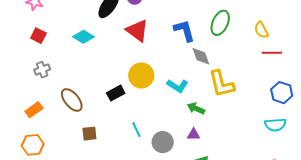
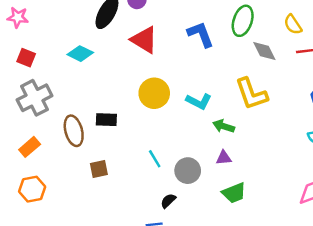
gray diamond: (201, 56) -> (264, 51), moved
gray cross: (42, 70) -> (35, 98), size x1.8
black rectangle: (116, 93) -> (106, 120), moved, turned 36
brown ellipse: (72, 100) -> (74, 131), turned 30

